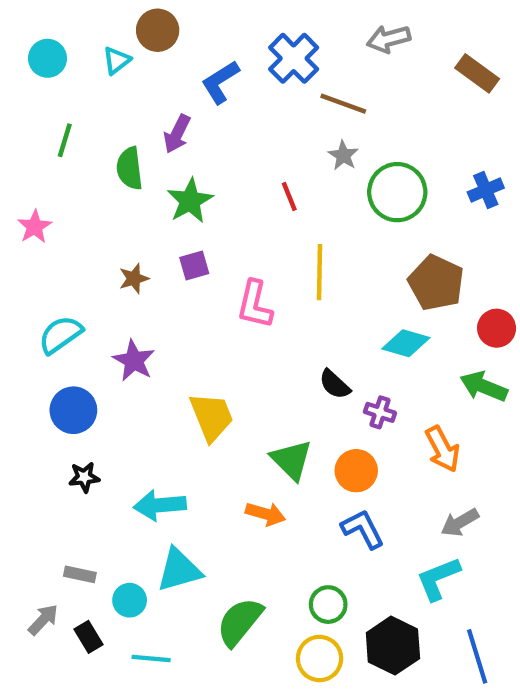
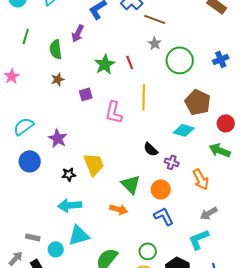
green star: (190, 201) -> (105, 64), moved
brown star: (134, 279) -> (58, 79), moved
black star: (84, 477) -> (69, 174), moved

